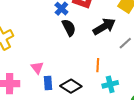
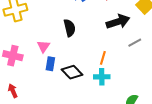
black semicircle: (69, 28) -> (70, 28), moved
cyan cross: (110, 84) -> (102, 77), moved

